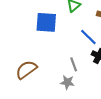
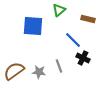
gray star: (67, 82) -> (39, 72), moved

